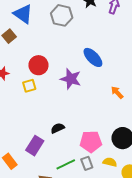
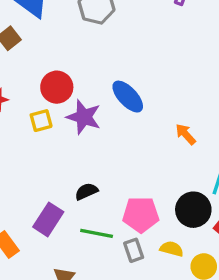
blue ellipse: (93, 57) -> (128, 97), moved
purple star: (71, 79) -> (84, 117), moved
green line: (66, 164) -> (97, 233), moved, turned 36

